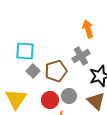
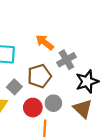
orange arrow: (88, 29) -> (45, 42), moved, turned -36
gray square: (33, 71) -> (14, 87), moved

